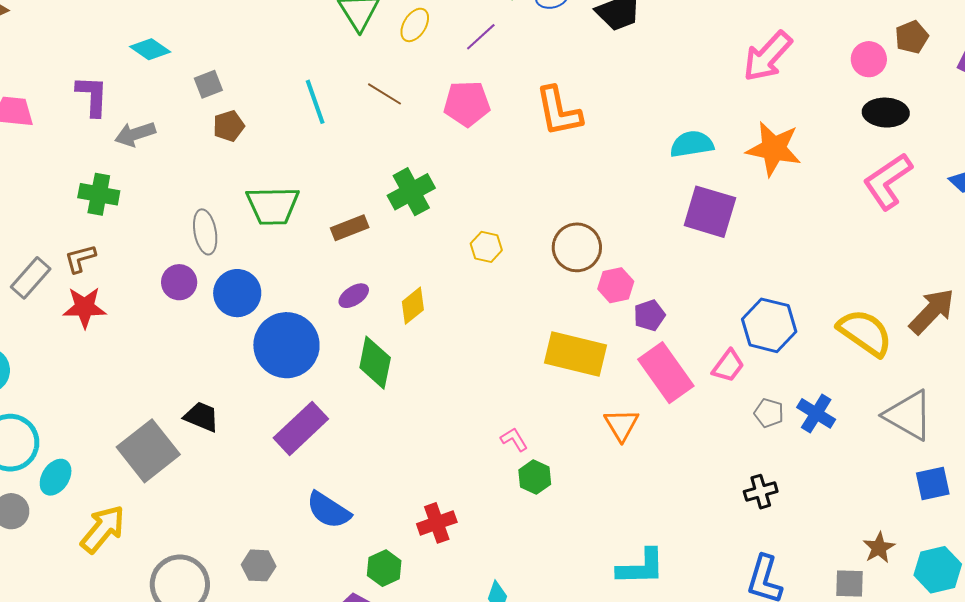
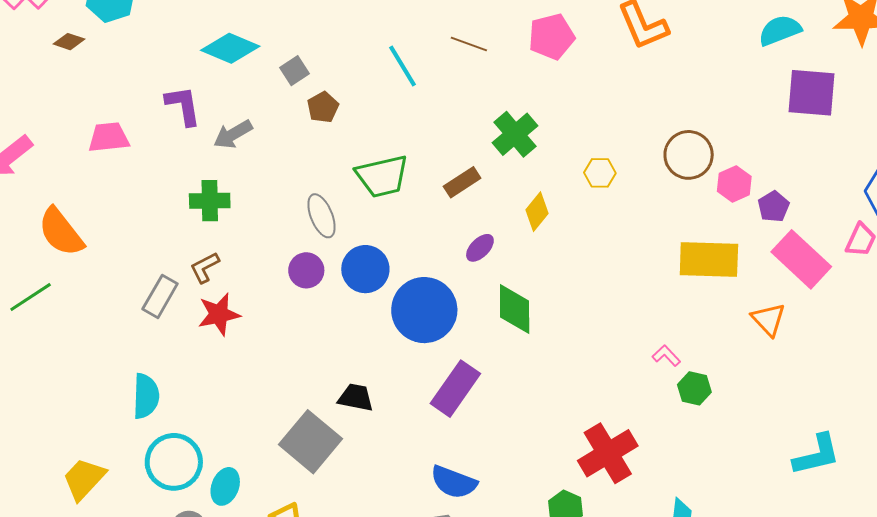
cyan diamond: (150, 49) -> (230, 48), size x1.4
yellow diamond: (413, 306) -> (537, 212), moved
blue semicircle: (329, 510) -> (454, 482), moved
red cross: (437, 523) -> (608, 453), size x1.5

